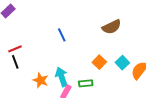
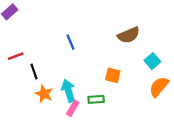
black line: (15, 62) -> (34, 72), moved
orange square: (99, 62) -> (113, 75), turned -32
cyan square: (122, 63) -> (152, 61), moved

